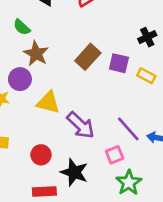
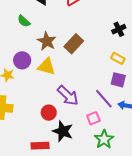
brown star: (36, 54) -> (47, 41), moved
purple square: (119, 63) -> (118, 80), moved
yellow triangle: (48, 102) -> (46, 67), moved
red circle: (41, 155) -> (49, 113), moved

